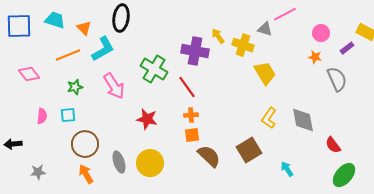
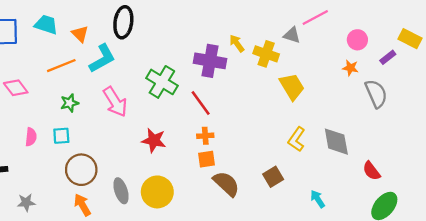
brown square: (249, 150) -> (273, 177), size x0.7

